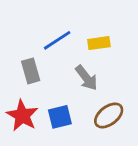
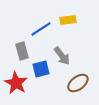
yellow rectangle: (99, 43) -> (68, 20), moved
blue square: (60, 117) -> (41, 69), moved

